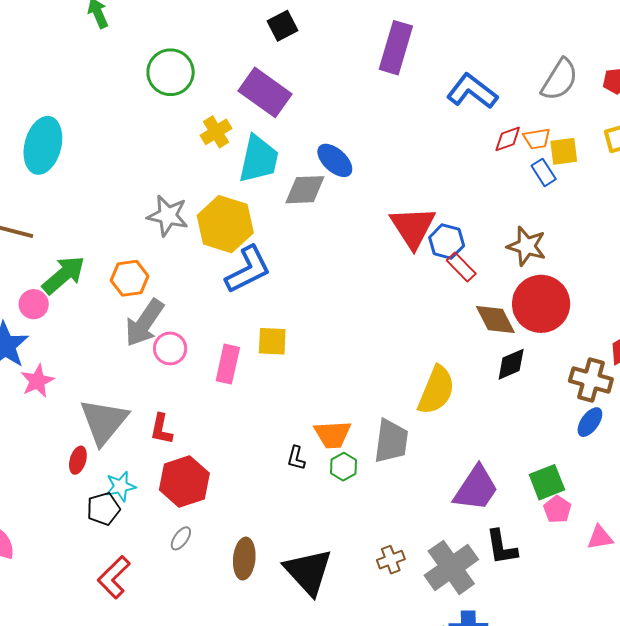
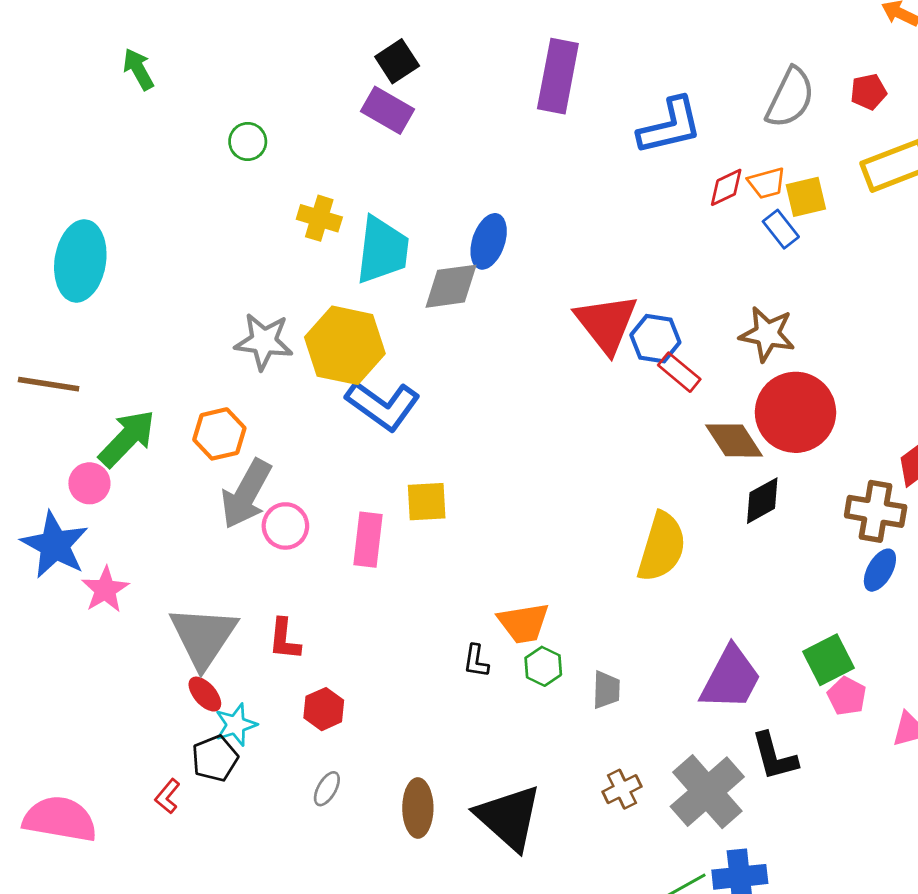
green circle: (171, 72) -> (248, 142), size x0.6
blue L-shape: (472, 91) -> (670, 126), turned 135
purple rectangle: (265, 92) -> (387, 110), moved, size x0.7
yellow cross: (216, 132) -> (319, 218), turned -36
blue ellipse: (335, 160) -> (489, 241), turned 72
blue L-shape: (248, 270) -> (383, 405), turned 68
gray trapezoid: (391, 441) -> (606, 690), moved, size x0.6
red ellipse: (78, 460) -> (205, 694), moved, turned -52
red hexagon: (184, 481) -> (324, 709), size x0.6
red L-shape: (114, 577) -> (167, 796), moved, size x0.6

